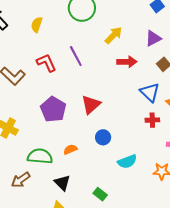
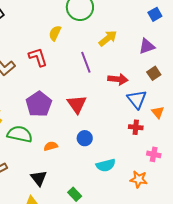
yellow semicircle: (37, 25) -> (55, 33), moved
purple line: (76, 56) -> (86, 62), moved
red arrow: (127, 62) -> (118, 79), moved
red triangle: (91, 105) -> (77, 104), turned -30
green semicircle: (40, 156) -> (20, 134), moved

